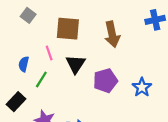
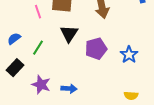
pink line: (49, 53) -> (38, 12), moved
blue semicircle: (24, 64) -> (14, 39), moved, turned 40

